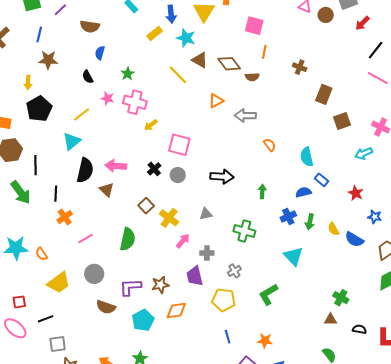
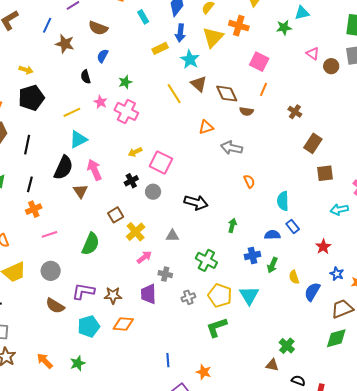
brown star: (48, 60) -> (65, 44), moved
yellow arrow: (28, 83) -> (26, 70), turned -88
yellow arrow: (151, 125) -> (135, 152), moved
cyan triangle: (72, 141) -> (78, 139), moved
black line: (36, 165) -> (27, 145), moved
pink arrow: (116, 166) -> (94, 170), turned 50
blue semicircle: (354, 239) -> (312, 292), turned 78
yellow pentagon: (224, 300) -> (220, 295), moved

